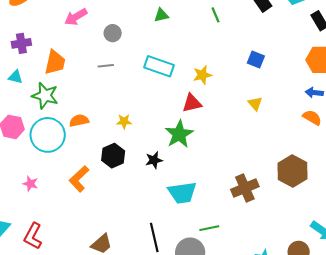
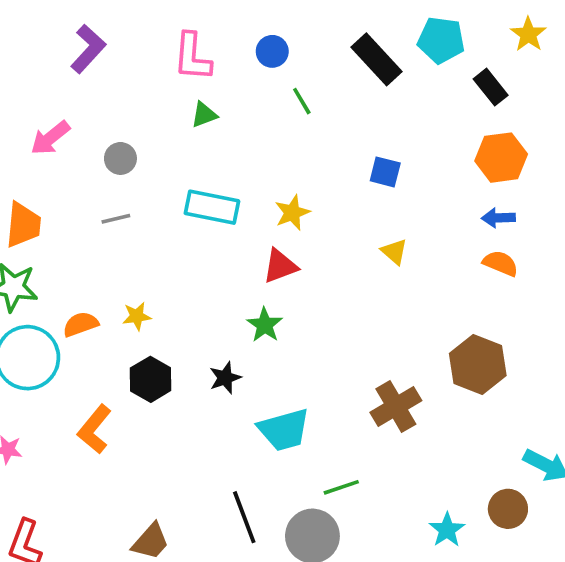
yellow star: (124, 121) -> (137, 316), moved
green star: (179, 134) -> (265, 325), size x0.7

